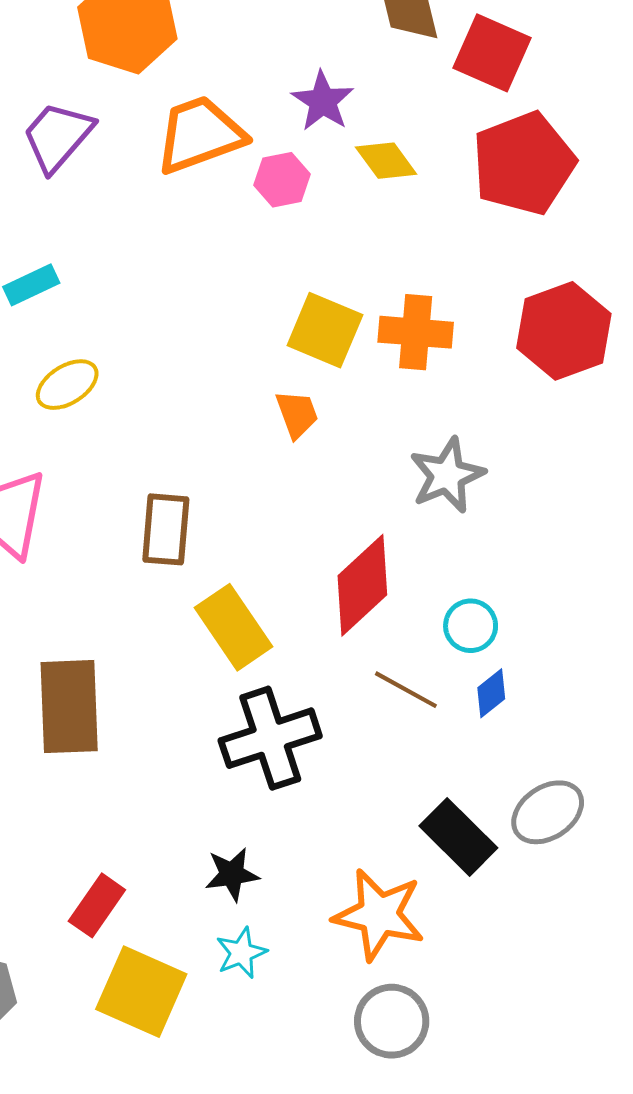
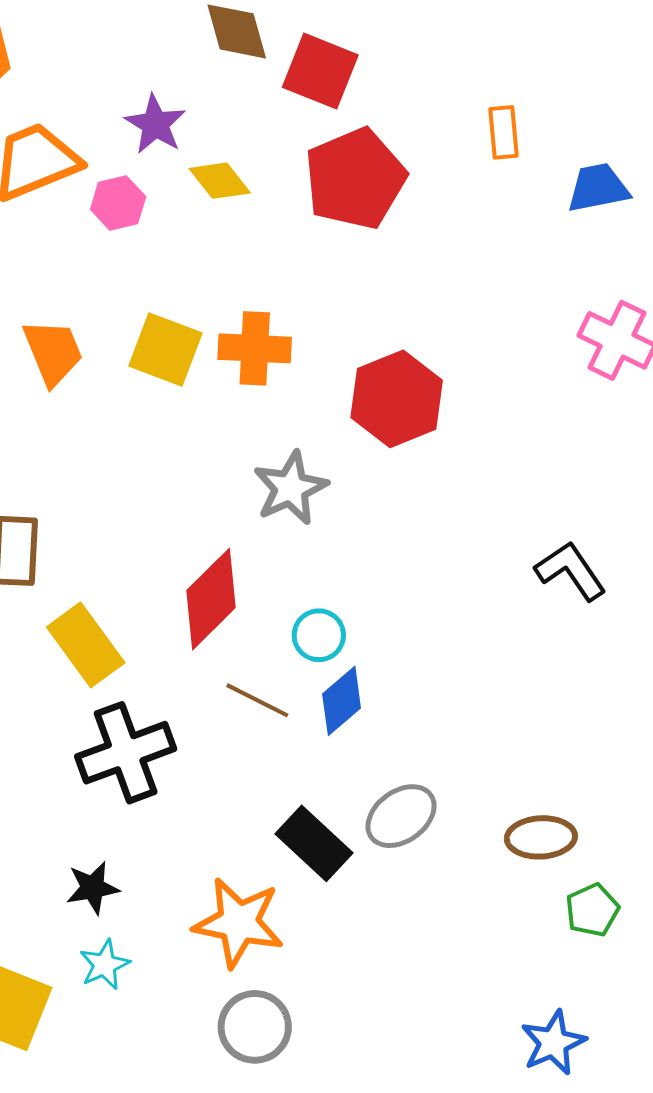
red hexagon: (564, 331) -> (397, 399), moved
orange trapezoid: (297, 414) -> (53, 352), moved, size x1.4
blue diamond: (491, 693) -> (342, 701), size x1.4

